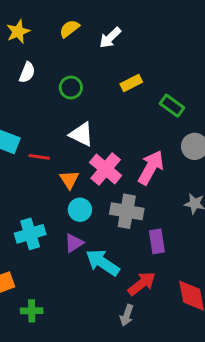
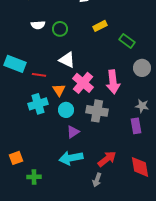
white semicircle: (27, 72) -> (38, 25), moved, turned 64
pink arrow: (151, 167) -> (113, 82), turned 145
cyan cross: (30, 234) -> (38, 104), moved
purple rectangle: (157, 241) -> (136, 126), moved
purple triangle: (74, 243) -> (73, 132), moved
cyan arrow: (103, 263) -> (71, 158), moved, turned -45

